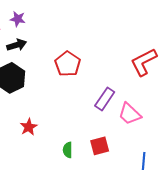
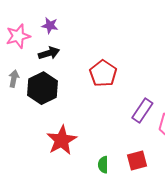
red star: (29, 127) -> (62, 140), size x1.6

